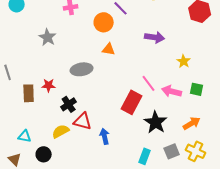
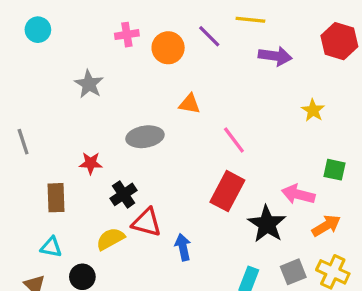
orange circle: (104, 22) -> (168, 48), moved
purple arrow: (155, 37) -> (275, 56), moved
yellow star: (184, 61) -> (313, 110), moved
pink line: (149, 83) -> (234, 140), moved
pink arrow: (172, 91) -> (298, 194), moved
brown rectangle: (29, 93) -> (56, 198), moved

